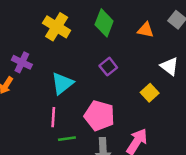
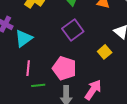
purple square: (108, 67) -> (73, 30), size x1.5
cyan triangle: (62, 83) -> (24, 38), moved

